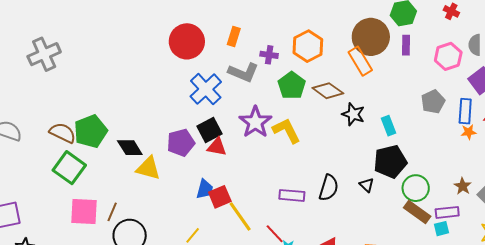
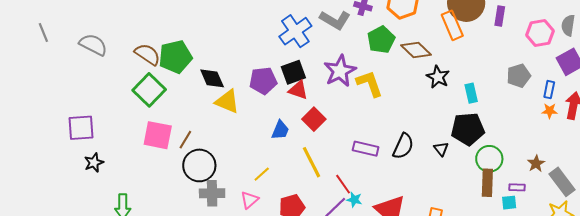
blue rectangle: (465, 111) -> (549, 90), size x0.7
red square: (220, 197) -> (314, 119), moved, turned -30
brown rectangle: (417, 212) -> (487, 183), turned 48
purple rectangle: (447, 212) -> (517, 187), size x0.7

